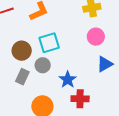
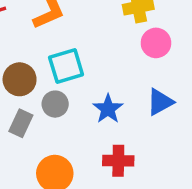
pink circle: (96, 37) -> (156, 43), moved
blue star: (68, 80) -> (108, 109), moved

